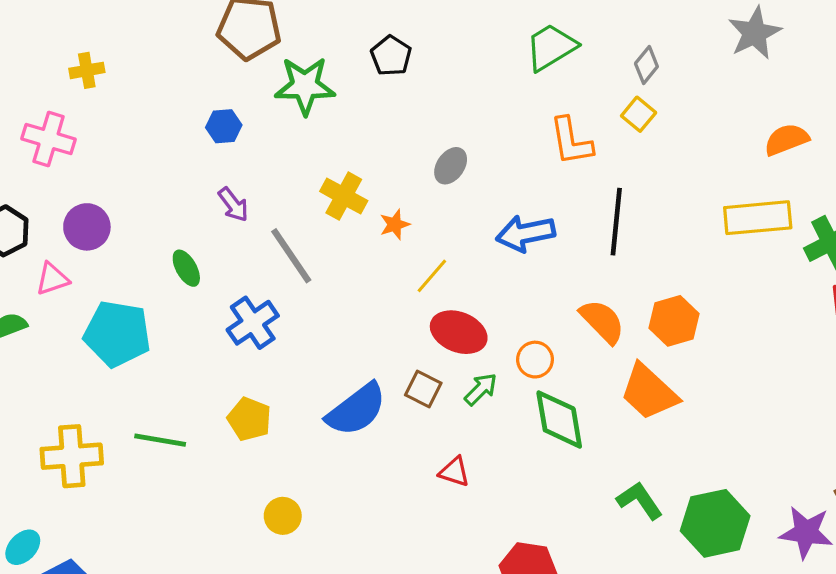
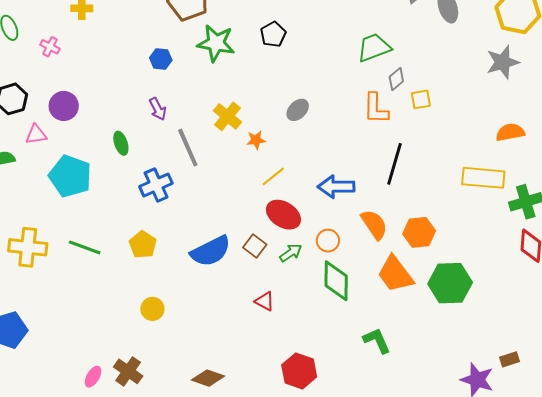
gray diamond: (646, 65) -> (396, 79), moved
yellow square: (639, 114) -> (421, 99), turned 30
pink cross: (49, 139) -> (50, 47), size x0.6
blue arrow: (526, 233) -> (336, 187), moved
green hexagon: (715, 523) -> (450, 283), moved

